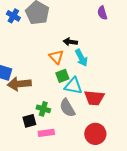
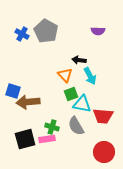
purple semicircle: (102, 13) -> (98, 31), moved, turned -72
black square: (29, 121) -> (25, 139), moved, size x1.5
pink rectangle: (46, 133) -> (47, 139), moved

